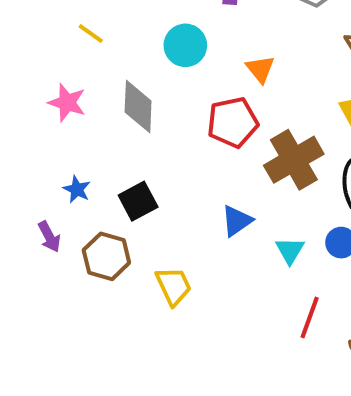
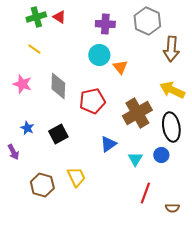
cyan circle: (185, 45) -> (99, 55), moved
red pentagon: (233, 122) -> (92, 101), moved
brown hexagon: (106, 256) -> (42, 185), moved

